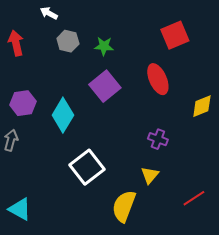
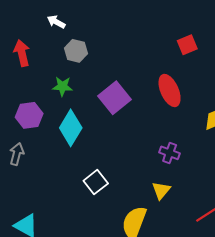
red square: (175, 35) -> (187, 45), size x0.7
green star: (104, 46) -> (62, 86), moved
white square: (87, 167) -> (96, 182), size x0.7

